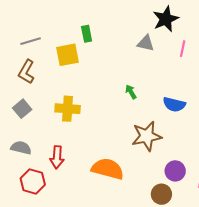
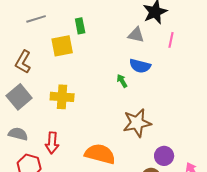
gray line: (31, 41) -> (36, 19), moved
blue semicircle: (174, 104) -> (140, 66), moved
gray square: (22, 109) -> (19, 97), size x1.4

